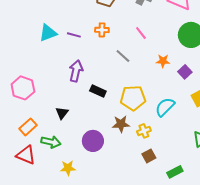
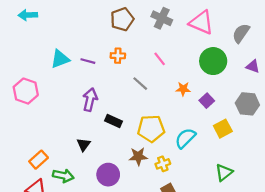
pink hexagon: (23, 88) -> (26, 91), moved
black triangle: (62, 113) -> (84, 145), moved

